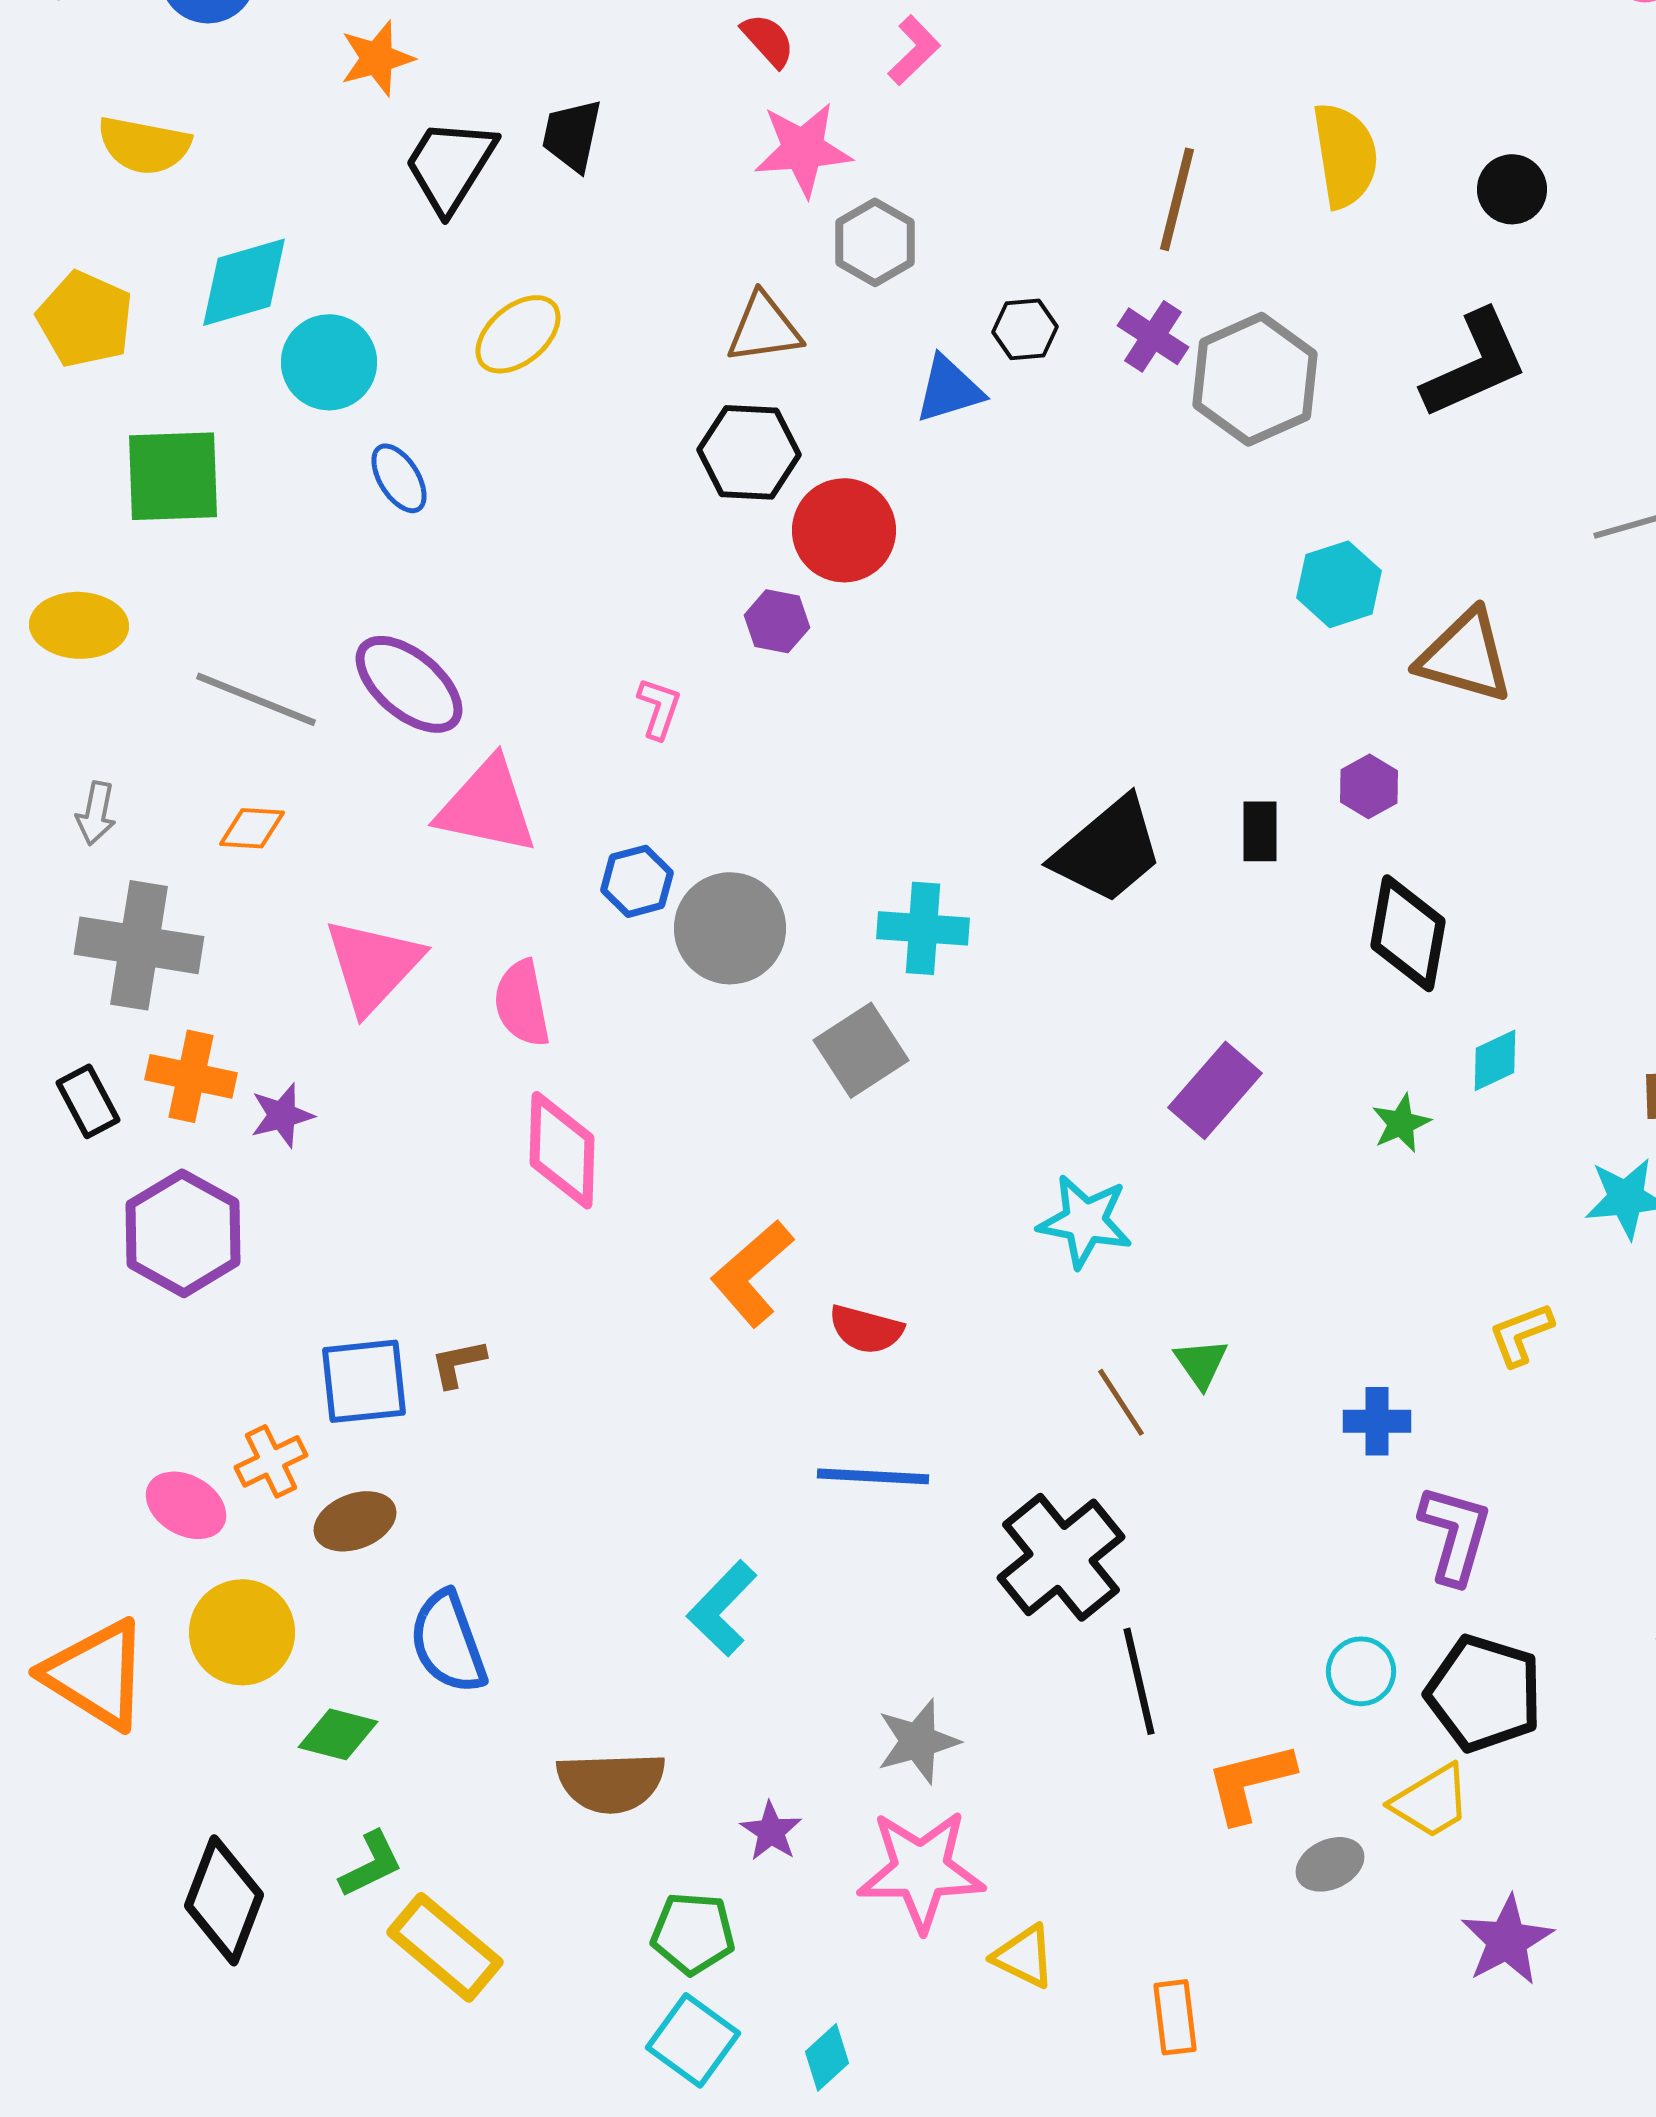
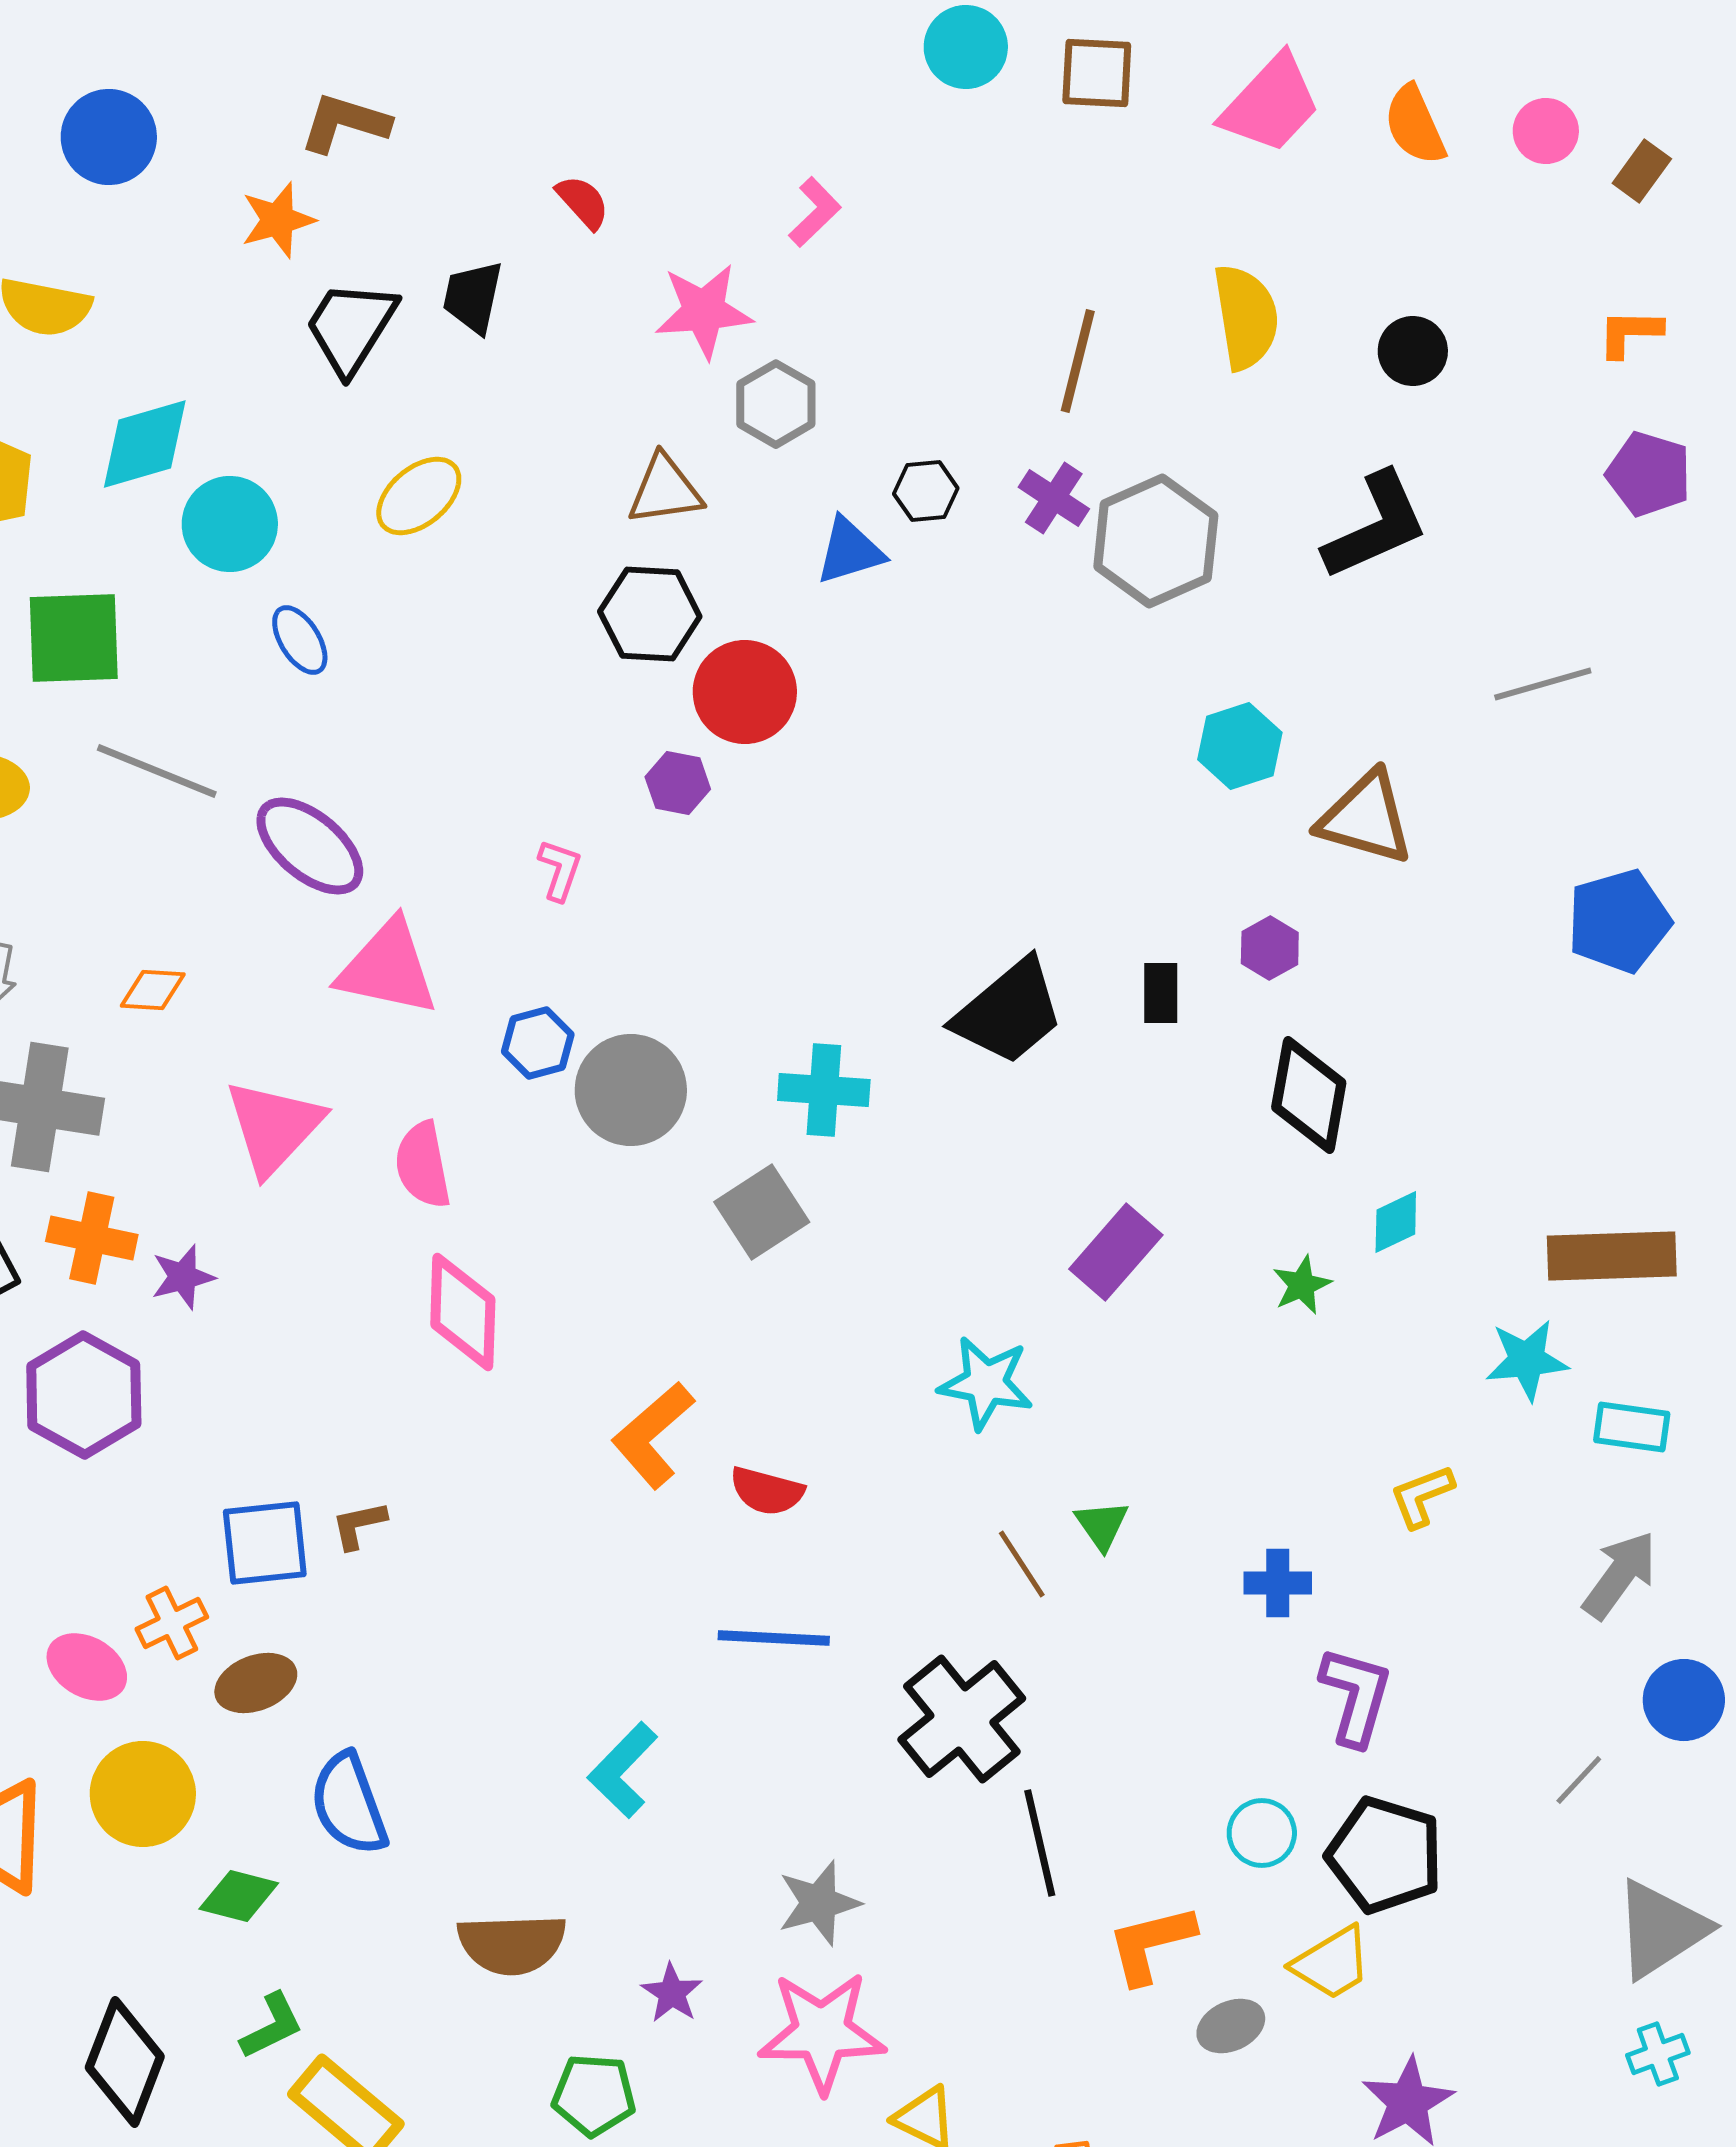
red semicircle: (768, 40) -> (583, 202), moved
gray line: (256, 699) -> (157, 771), moved

